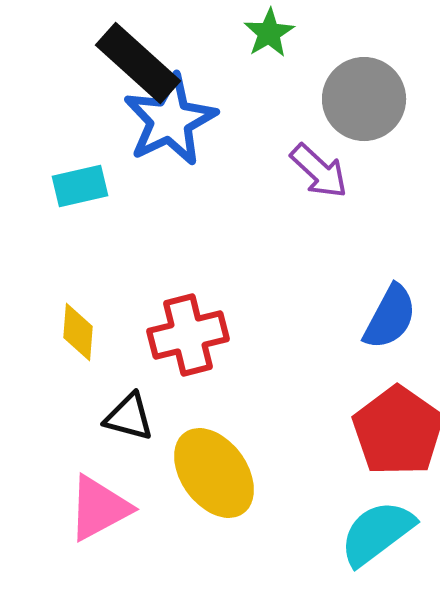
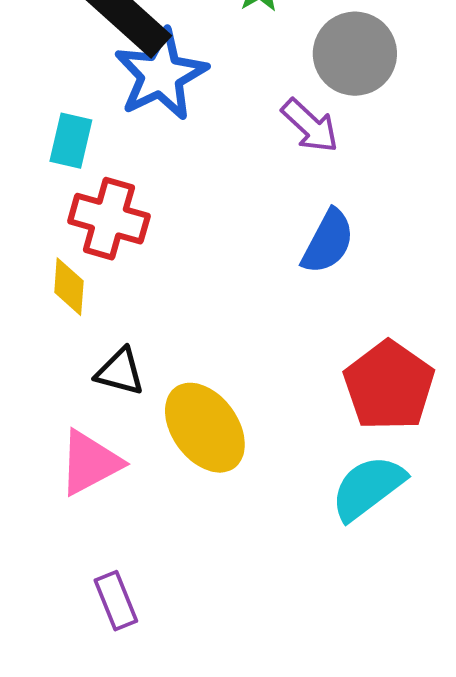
cyan rectangle: (80, 186) -> (71, 141), turned -64
blue semicircle: (390, 317) -> (328, 242), moved
red cross: (188, 335) -> (109, 219), moved, turned 30

